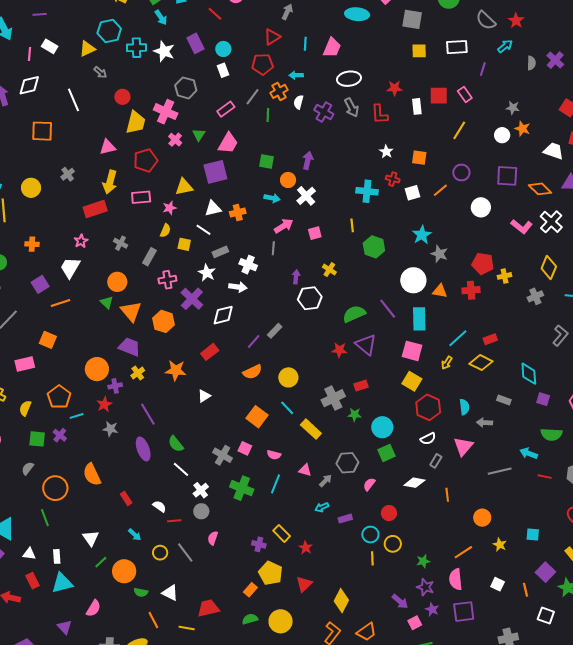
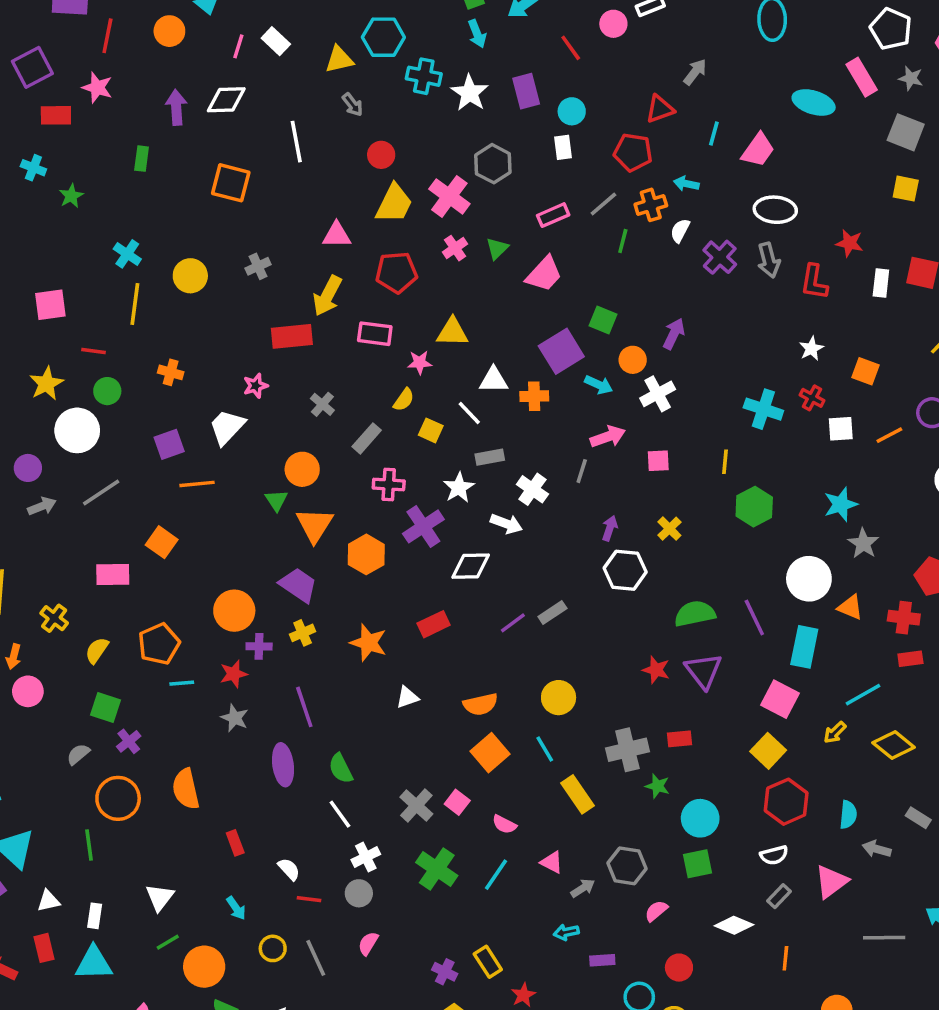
purple square: (215, 172) -> (561, 351), moved, turned -30
red rectangle: (490, 339) -> (910, 659), moved
orange semicircle: (252, 372) -> (480, 704), moved
purple cross: (60, 435) -> (129, 741), moved
white triangle: (29, 554) -> (49, 901), turned -32

